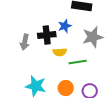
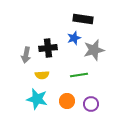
blue star: (65, 26) -> (74, 38), moved
yellow semicircle: (60, 52) -> (42, 75), moved

